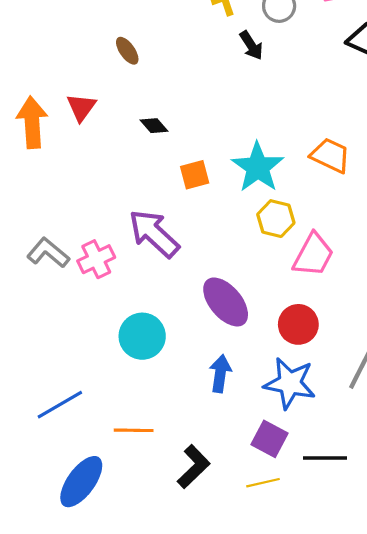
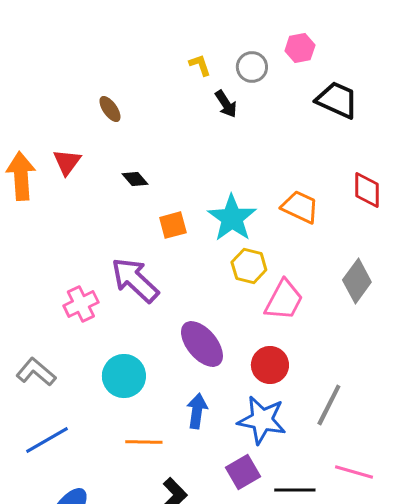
gray L-shape: (48, 253) -> (36, 372), moved
orange line: (134, 430) -> (144, 442), moved
purple square: (269, 439) -> (243, 472), turned 32

